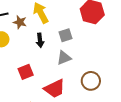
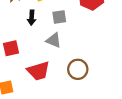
gray triangle: (64, 58) -> (54, 40), turned 35

